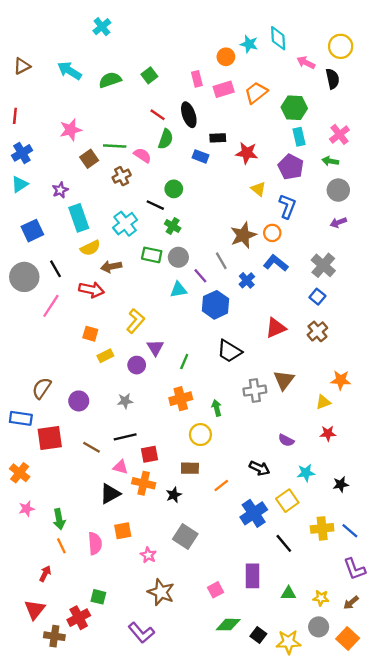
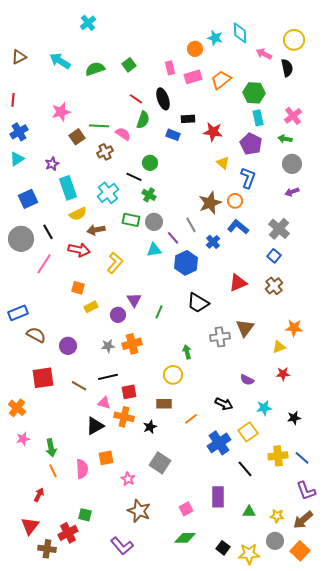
yellow L-shape: (136, 321) -> (115, 263), moved
brown semicircle: (42, 388) -> (36, 335), turned 84
orange cross: (181, 399) -> (132, 344), moved
blue rectangle: (21, 418) -> (18, 313), moved, turned -30
brown arrow: (351, 603) -> (303, 520), size x1.5
green diamond: (228, 625) -> (185, 538), moved

